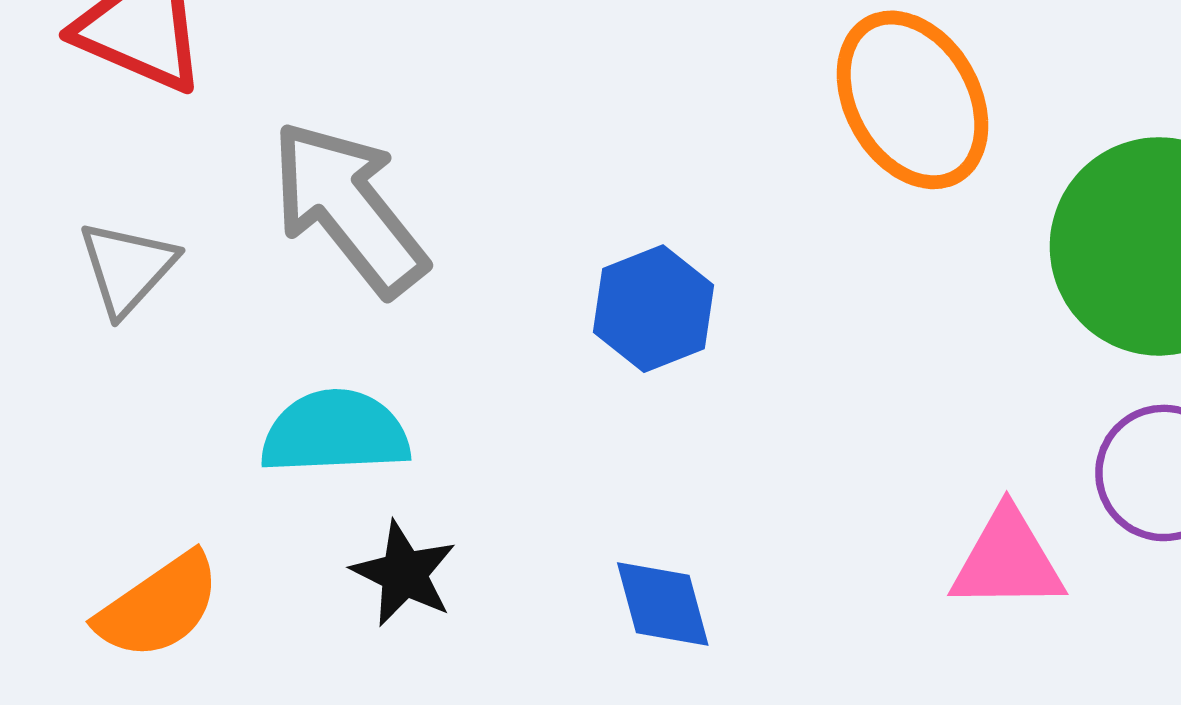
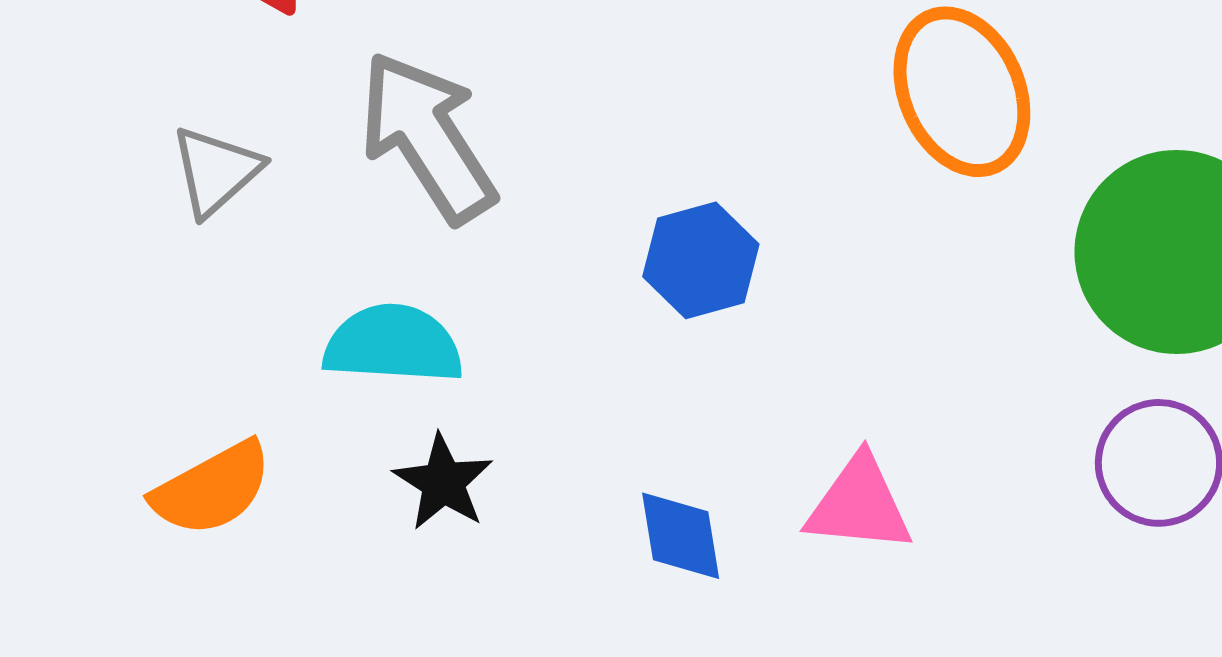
pink triangle: (1007, 560) -> (859, 505), moved

